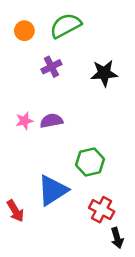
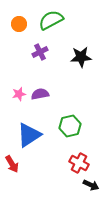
blue triangle: (53, 190) -> (29, 135), moved
black arrow: (117, 238) -> (91, 185), turned -49

